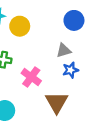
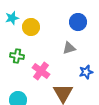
blue star: (71, 70) -> (86, 72), moved

